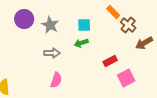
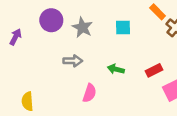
green arrow: (81, 43) -> (116, 69), moved, turned 32
gray arrow: (52, 53) -> (73, 61), moved

